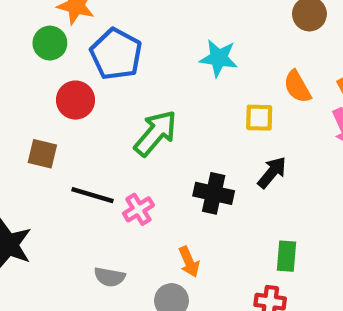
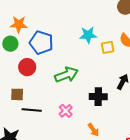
yellow square: (259, 118) -> (108, 47), moved
green arrow: (156, 133) -> (66, 75), turned 40
black line: (93, 195) -> (32, 110), moved

